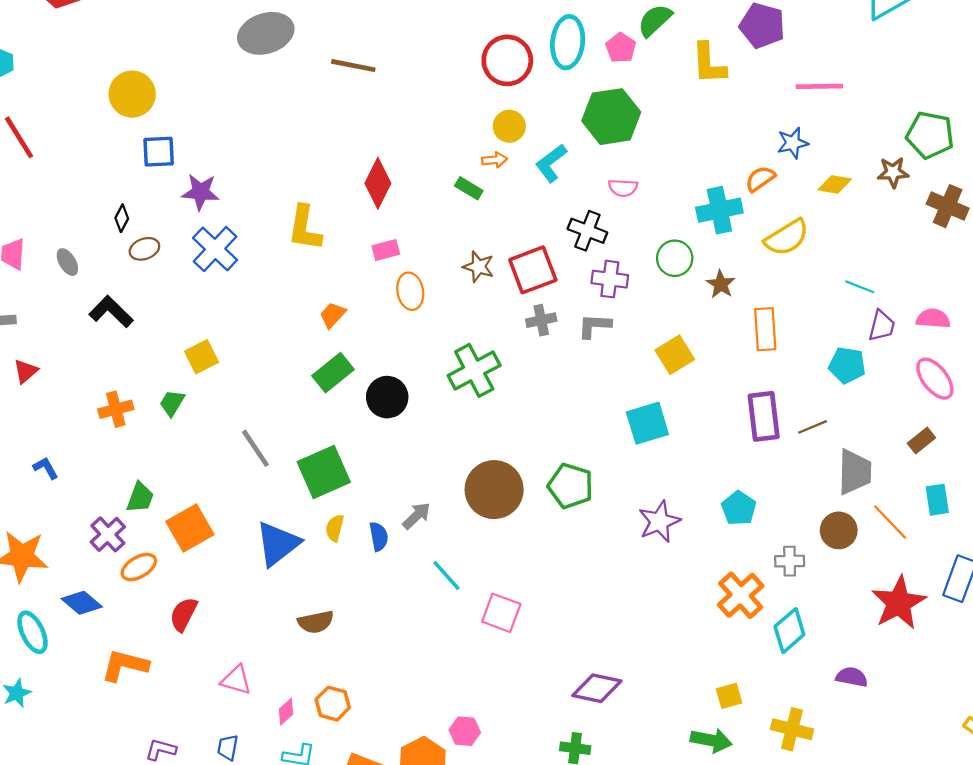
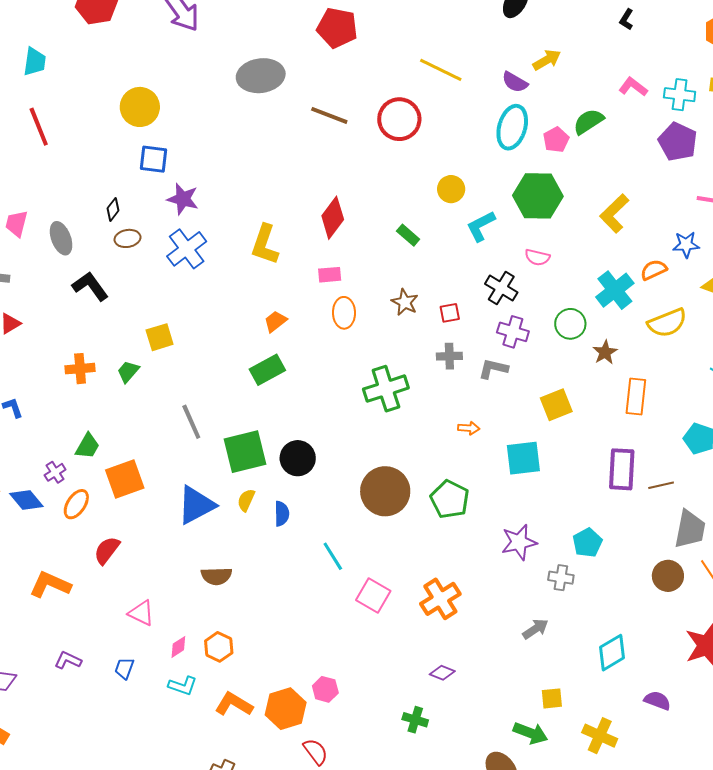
red circle: (507, 60) -> (399, 119), moved
yellow L-shape: (709, 64) -> (614, 213), moved, turned 39
orange arrow: (494, 160) -> (469, 428), moved
cyan cross: (719, 210) -> (615, 290), turned -36
gray ellipse: (67, 262) -> (61, 238), size x1.4
red square: (533, 270) -> (450, 313), size x0.5
black circle: (387, 397) -> (298, 458), moved
gray arrow: (417, 516) -> (535, 629), moved
purple cross: (108, 534) -> (55, 472), size x0.7
gray cross: (790, 561) -> (561, 578), moved
orange ellipse: (139, 567) -> (76, 504), turned -36
orange cross: (741, 595) -> (440, 599), moved
blue diamond: (82, 603) -> (26, 500), moved
purple diamond: (597, 688) -> (442, 673), size x0.6

